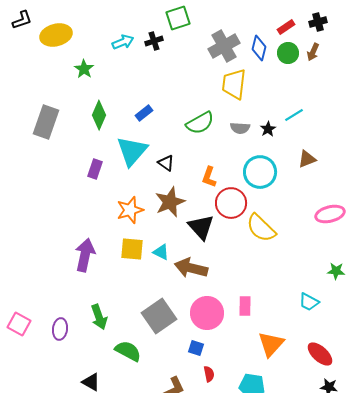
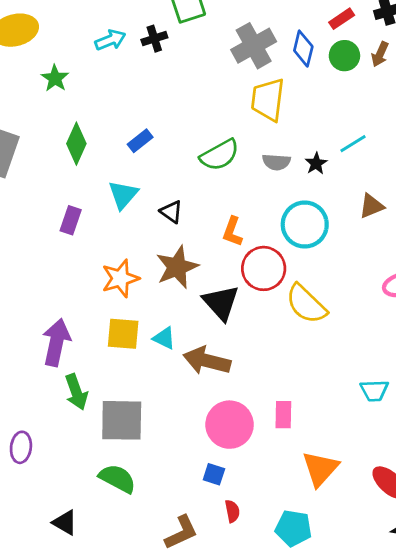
cyan triangle: (132, 151) -> (123, 195), size x0.7
cyan trapezoid: (309, 302) -> (374, 391), moved, turned -30
gray square: (159, 316) -> (122, 420), moved, turned 36
green arrow: (99, 317) -> (76, 392), moved

